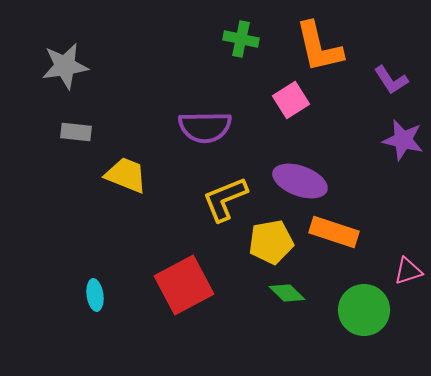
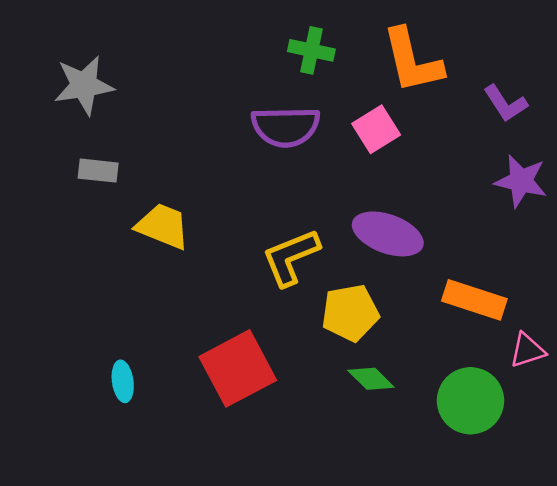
purple semicircle: (205, 127) -> (286, 127), moved
orange rectangle: (334, 232) -> (474, 300), moved

